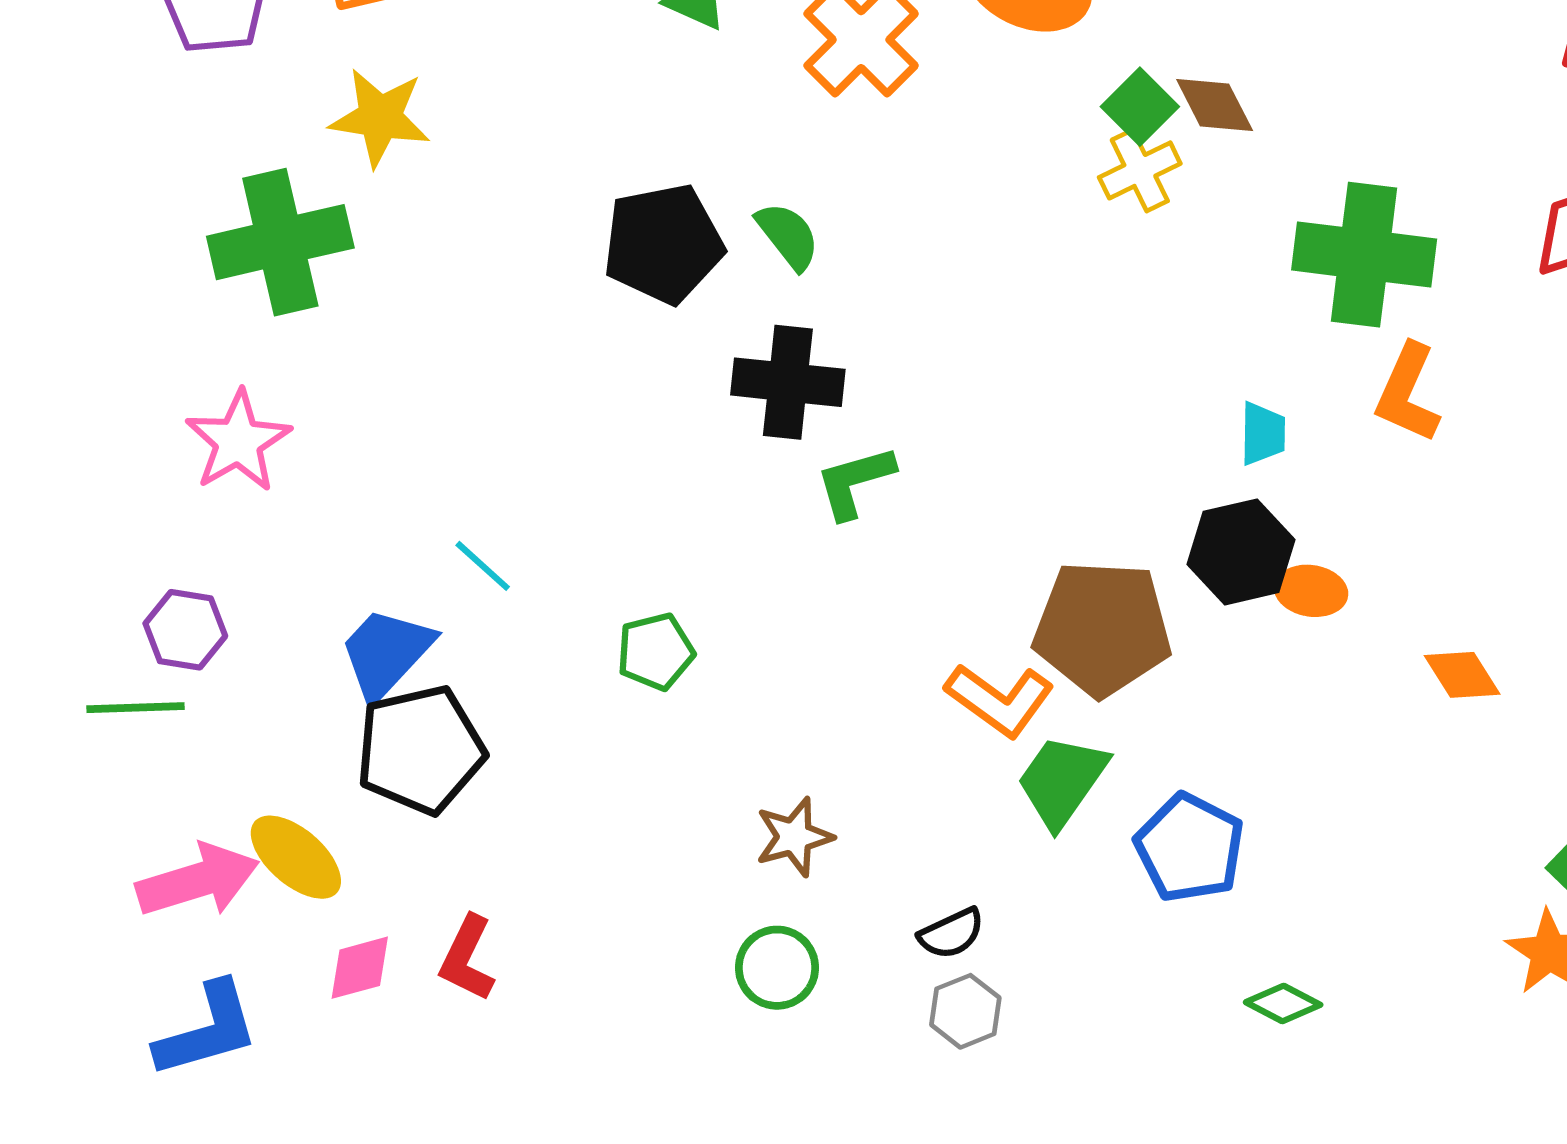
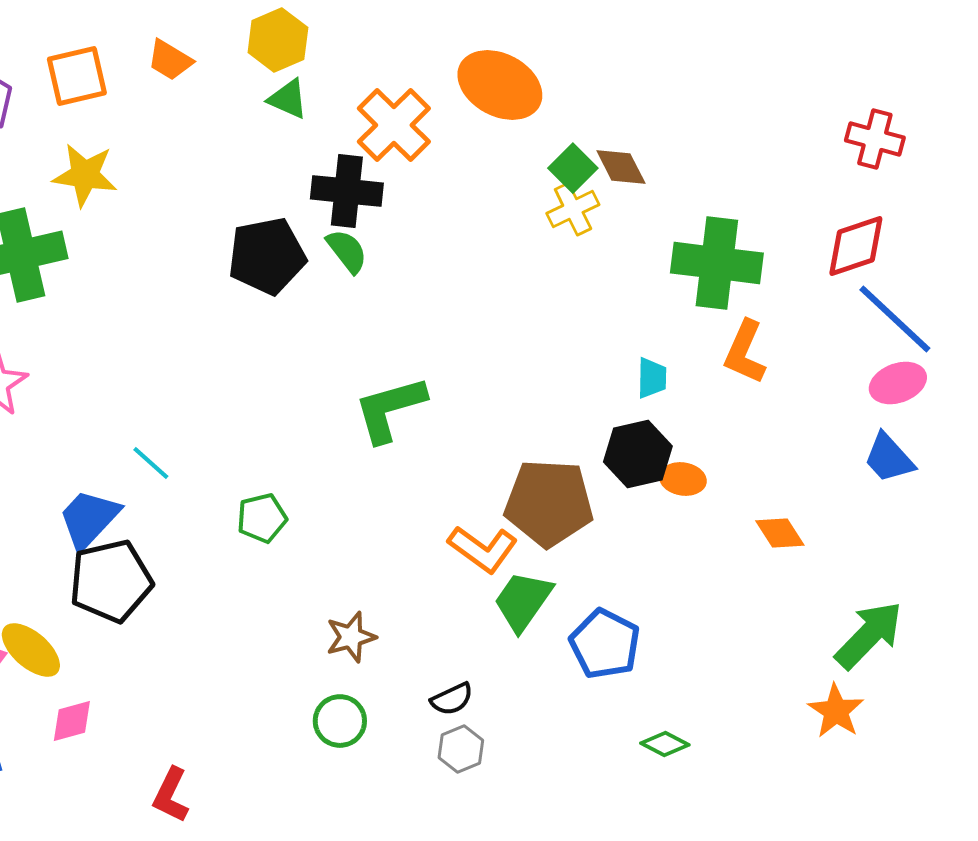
black cross: (788, 382) -> (347, 191), moved
green L-shape: (855, 482) -> (390, 409), size x1.4
red L-shape: (467, 958) -> (171, 795), moved

